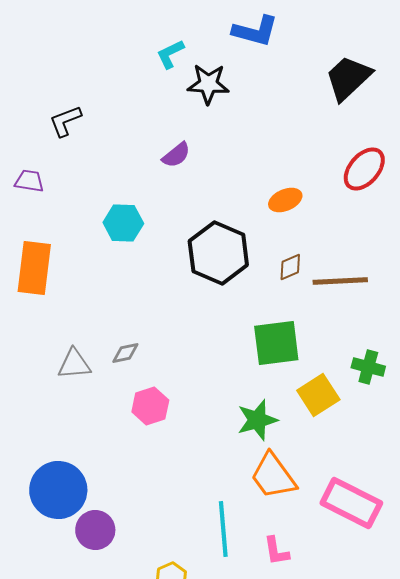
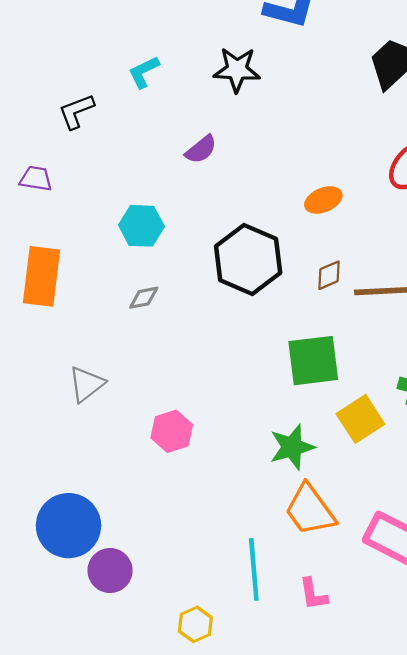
cyan L-shape: (170, 54) -> (144, 72), moved
gray diamond: (125, 353) -> (144, 298), moved
gray triangle: (74, 364) -> (86, 384), turned -33

